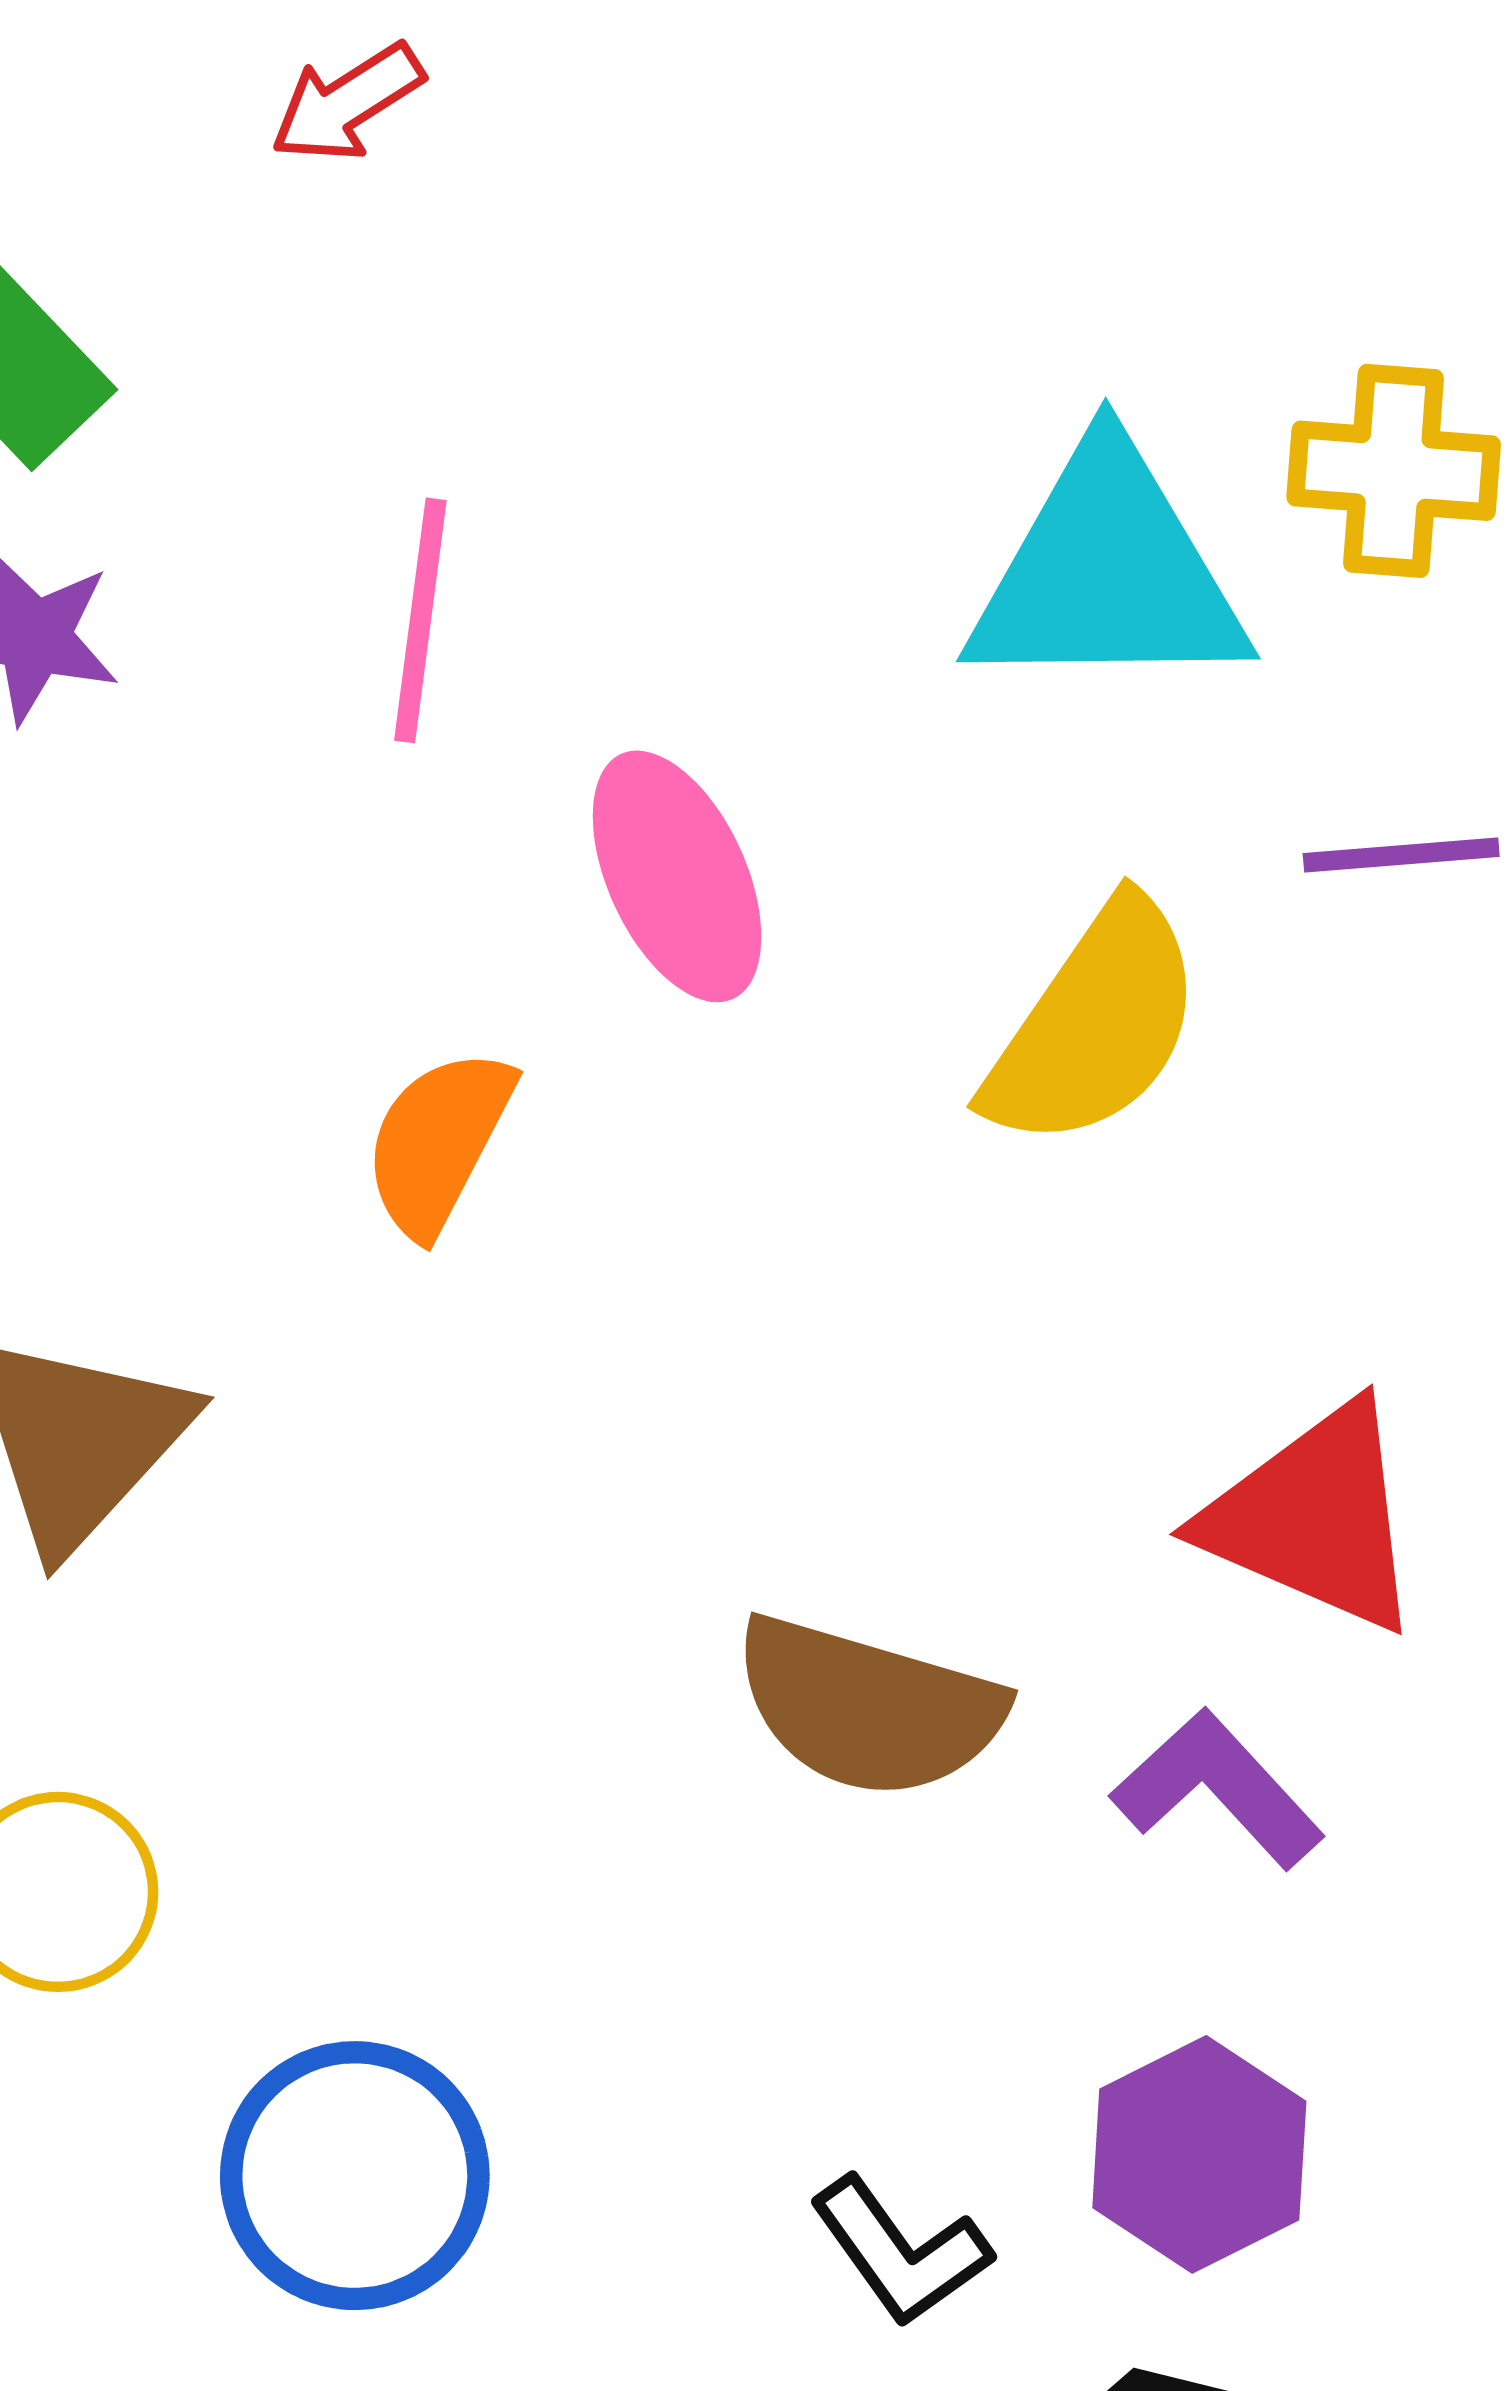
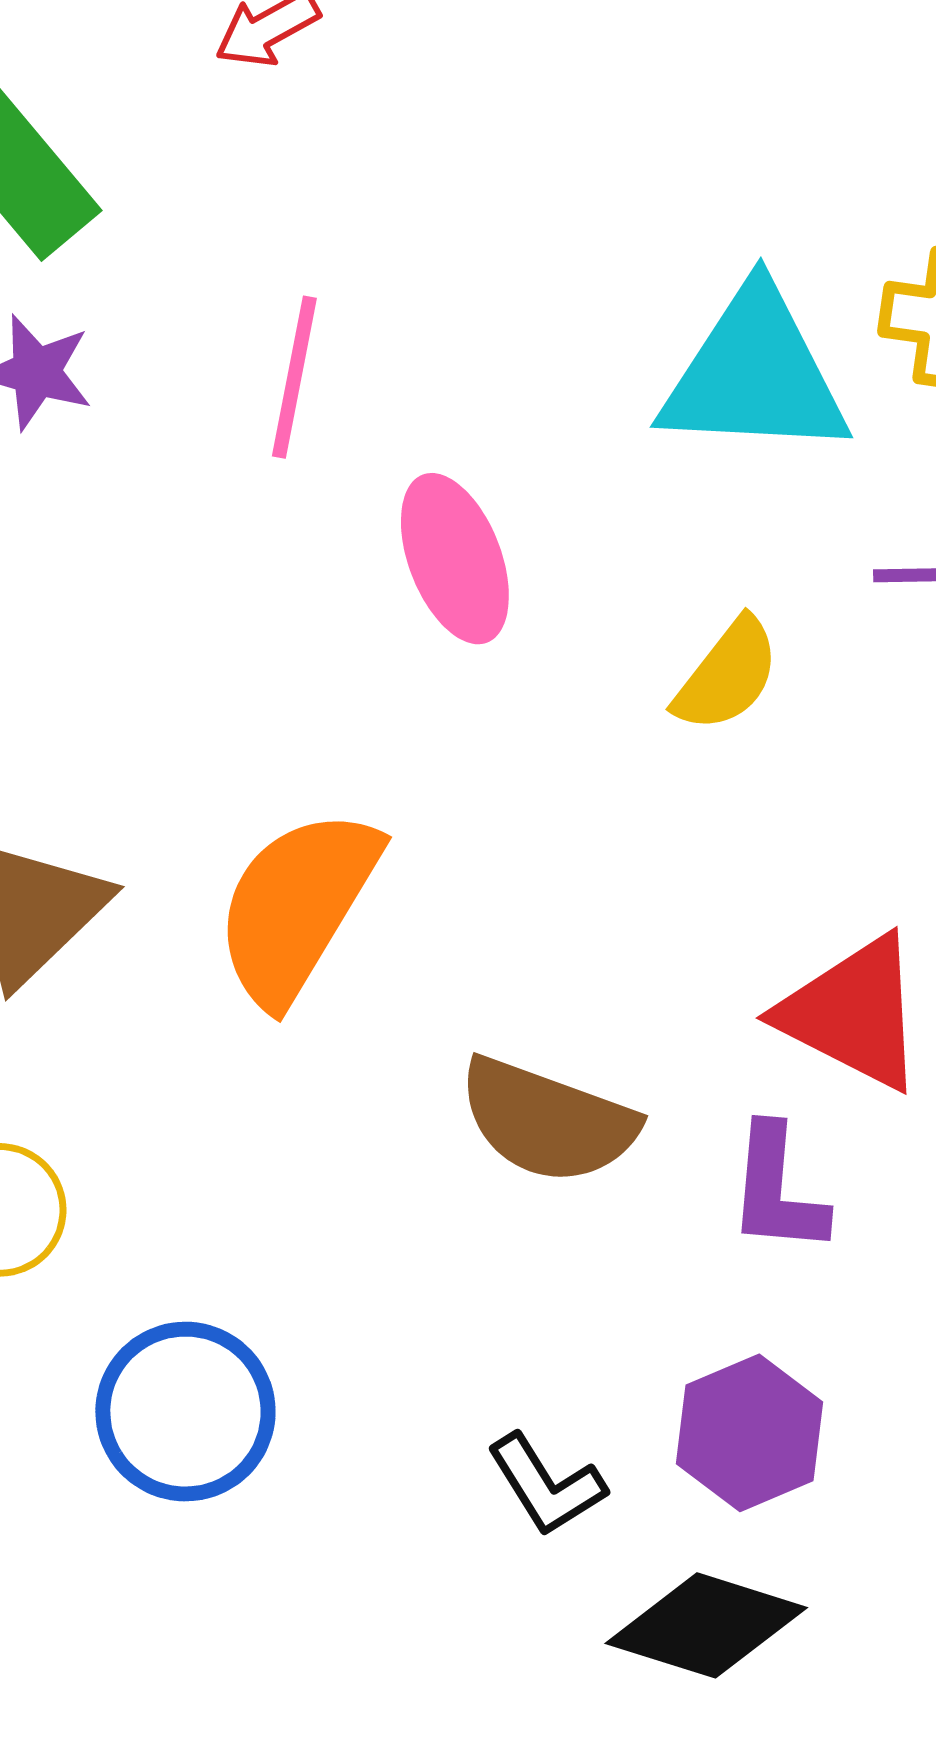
yellow semicircle: (1095, 1025) -> (727, 675), size x0.7
orange semicircle: (438, 1142) -> (297, 906), moved, size x1.6
purple L-shape: (1218, 1789) -> (777, 1190), turned -136

